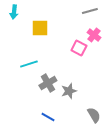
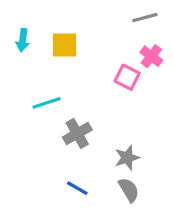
cyan arrow: (14, 12) -> (23, 40), moved
gray star: (69, 91) -> (127, 158), moved
gray semicircle: (94, 115) -> (129, 190), moved

